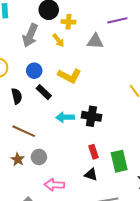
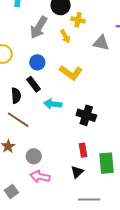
black rectangle: (44, 92) -> (33, 84), moved
black semicircle: (17, 96) -> (16, 96), moved
cyan arrow: (65, 117) -> (53, 104), moved
gray circle: (39, 157) -> (34, 156), moved
black triangle: (91, 175) -> (77, 172), turned 48

